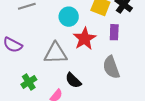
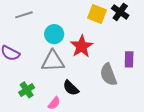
cyan circle: (69, 17) -> (54, 34), moved
purple rectangle: (114, 32) -> (129, 59), moved

